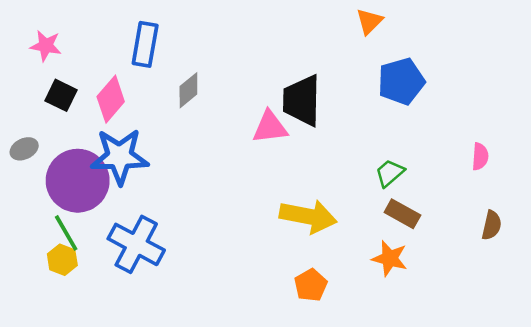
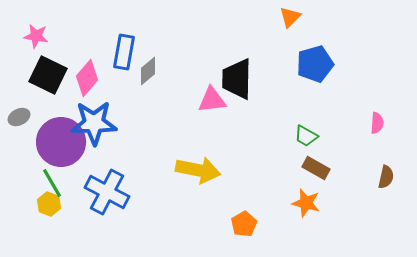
blue rectangle: (145, 44) -> (124, 52), moved
black square: (61, 95) -> (48, 75), size x1.5
green trapezoid: (390, 173) -> (306, 136), turned -110
yellow arrow: (308, 216) -> (198, 170), moved

